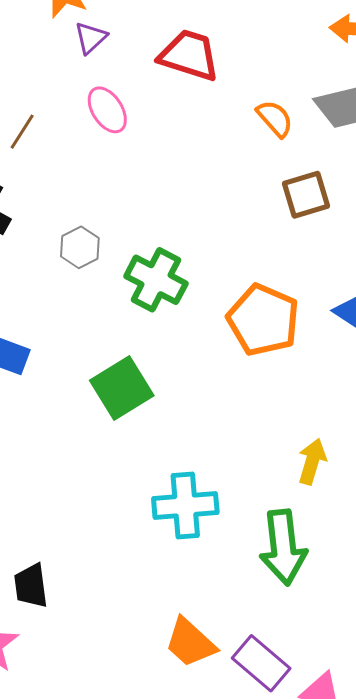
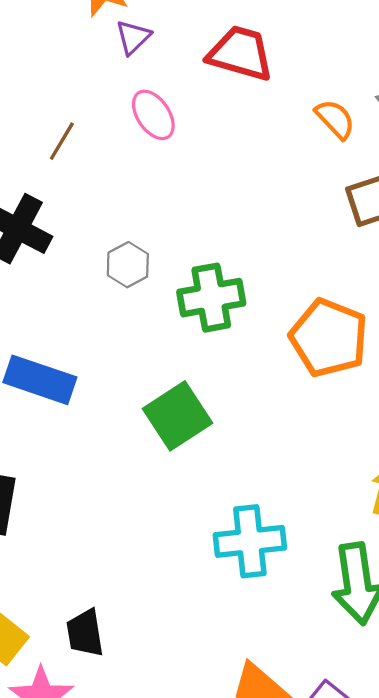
green cross: (156, 280) -> (211, 298), turned -36

